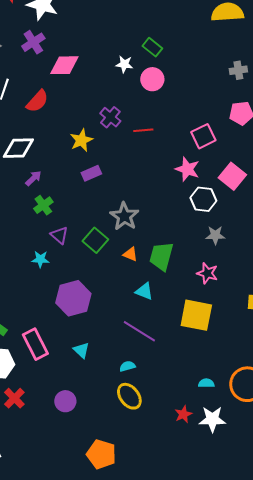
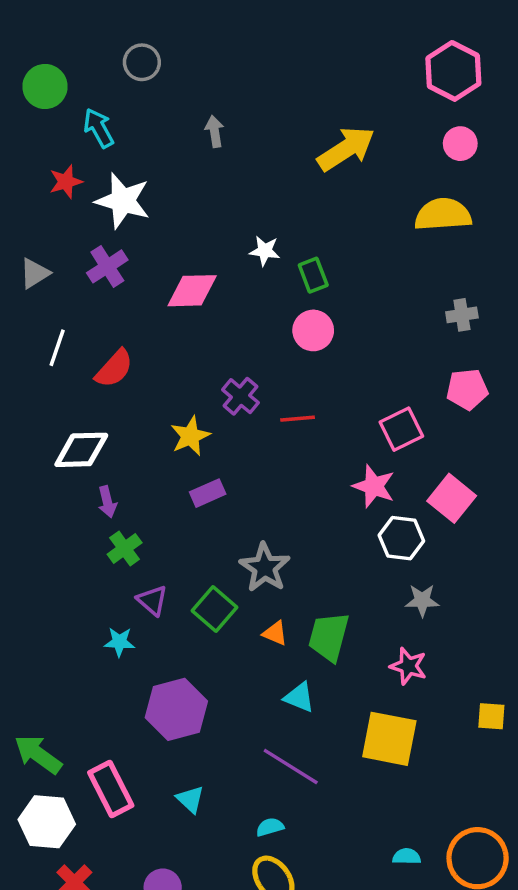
green rectangle: (152, 47) -> (313, 275), turned 30
white star: (124, 64) -> (265, 251), moved
pink diamond: (64, 65) -> (192, 291), moved
purple arrow: (33, 178) -> (107, 502), turned 120

